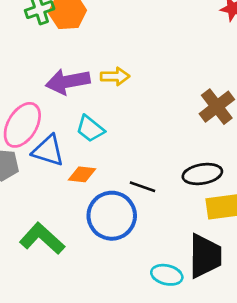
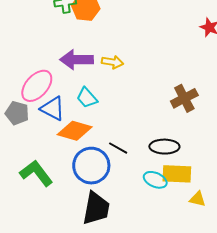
orange diamond: (82, 174) -> (75, 131), size x1.6
black trapezoid: (205, 256) -> (96, 208), moved
cyan ellipse: (167, 275) -> (155, 180), moved

